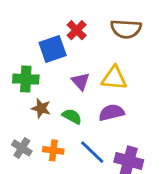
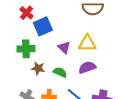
red cross: (77, 30) -> (26, 13), moved

